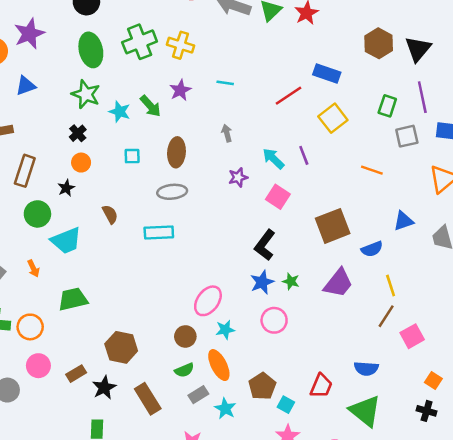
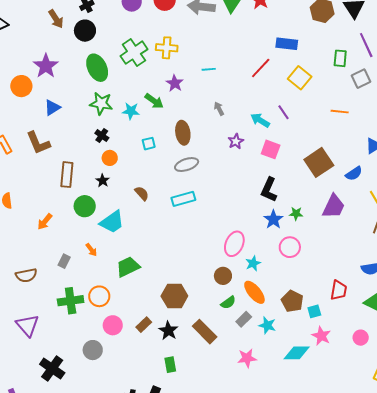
cyan square: (286, 405) -> (314, 311), turned -32

